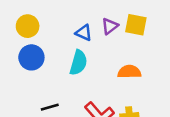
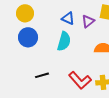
purple triangle: (110, 26) -> (88, 21), moved

